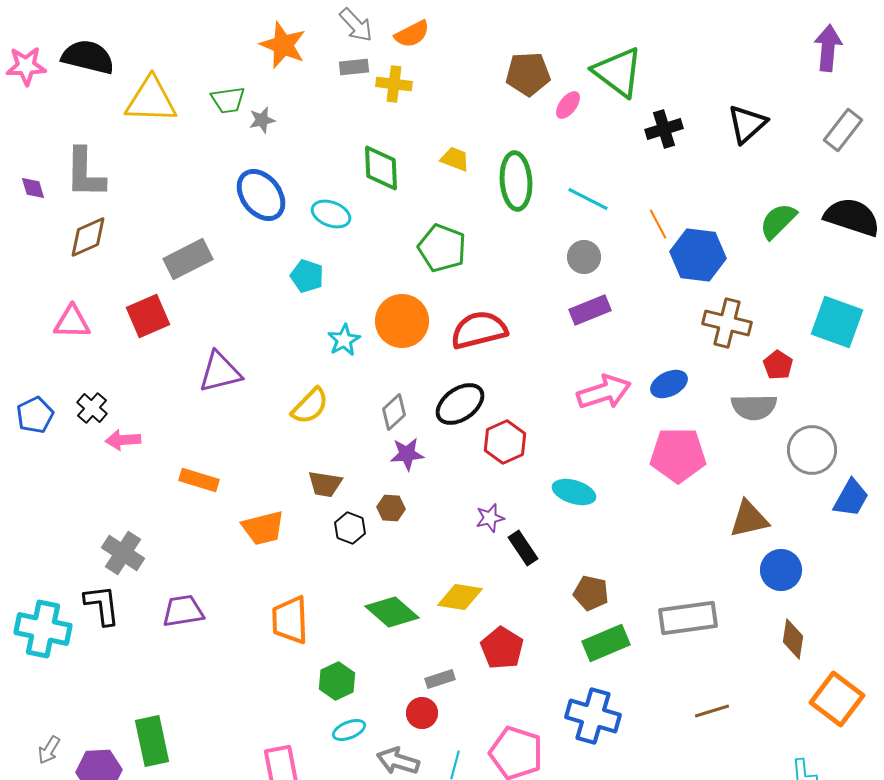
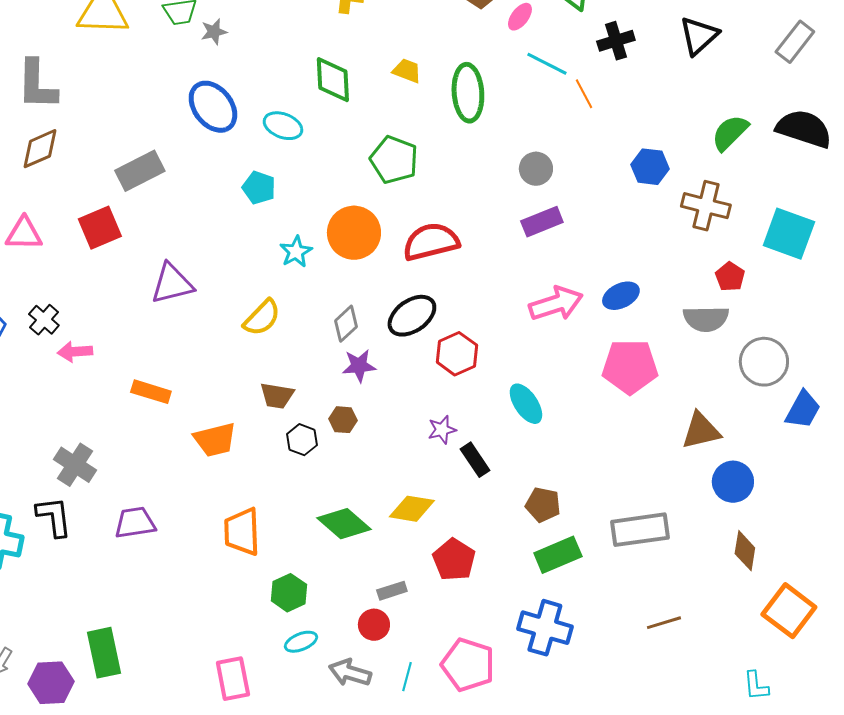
cyan line: (588, 199) -> (547, 64), moved
orange line: (658, 224) -> (584, 94), moved
blue hexagon: (698, 255) -> (650, 167), size x0.7
brown cross: (727, 323) -> (706, 206), moved
cyan ellipse: (574, 492) -> (526, 404), turned 39

